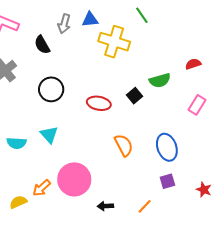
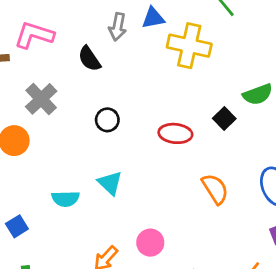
black circle: (51, 89) -> (107, 120), size x0.7
pink circle: (74, 179) -> (150, 243), size x0.6

